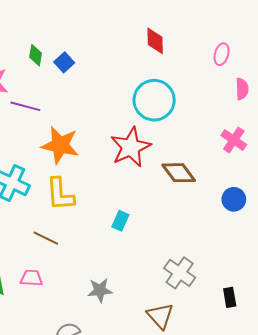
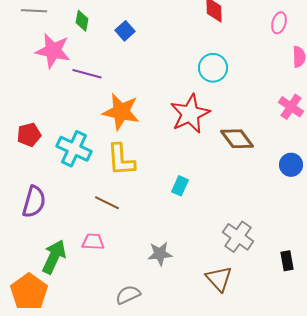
green diamond: (36, 55) -> (82, 21), moved
cyan circle: (154, 100) -> (213, 68), size x0.7

